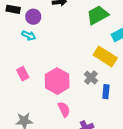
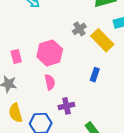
pink rectangle: (23, 74) -> (16, 57), moved
gray cross: (91, 78) -> (79, 29), moved

